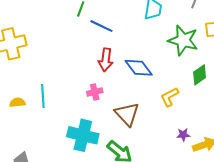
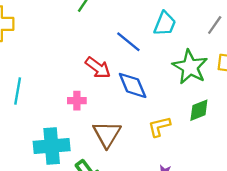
blue line: (101, 26) -> (128, 42), moved
red arrow: (106, 60) -> (98, 68), turned -75
cyan cross: (83, 135) -> (52, 146), turned -32

